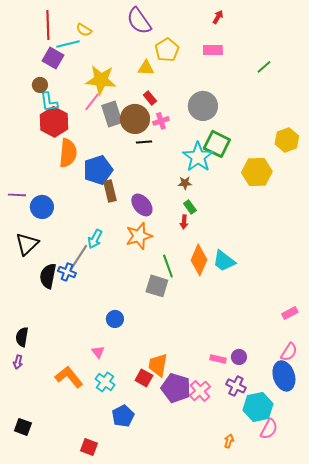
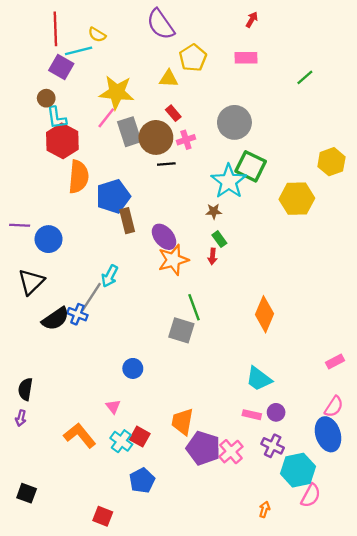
orange star: (139, 236) -> (173, 260), moved
orange diamond: (199, 260) -> (264, 314), moved
cyan trapezoid: (224, 261) -> (259, 379), moved
black semicircle: (48, 276) -> (55, 319), turned -135
red square: (144, 378) -> (140, 437), moved

